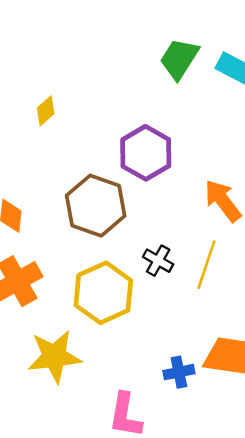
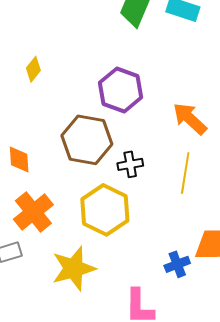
black cross: (158, 261) -> (130, 164), moved, turned -30

